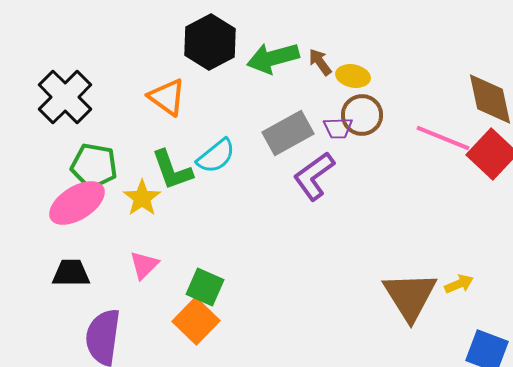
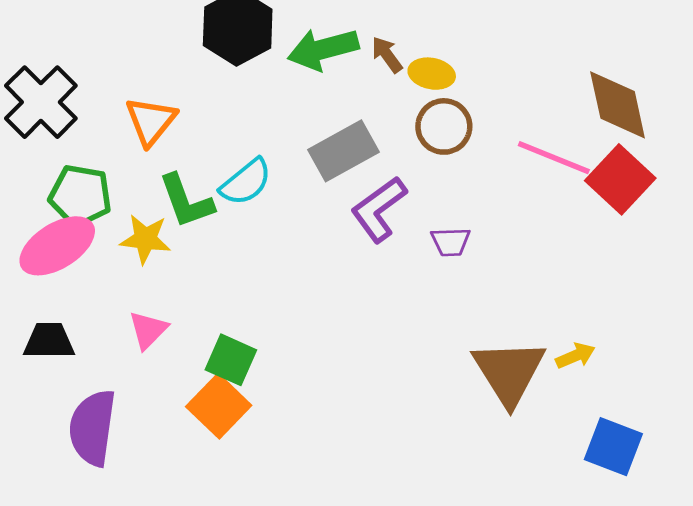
orange triangle: (167, 97) -> (151, 121), moved, turned 33
purple trapezoid: (338, 128) -> (451, 242), moved
yellow star: (142, 198) -> (145, 239), turned -30

